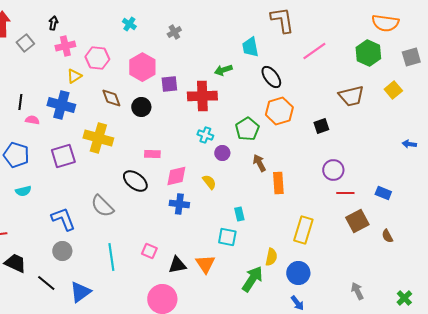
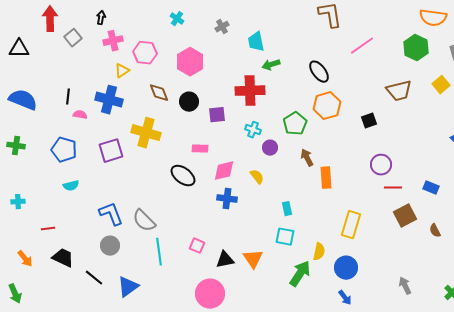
cyan trapezoid: (250, 47) -> (256, 42), moved
purple square: (169, 84) -> (217, 115), moved
gray semicircle: (102, 206) -> (144, 221), moved
cyan square: (227, 237) -> (285, 237), moved

